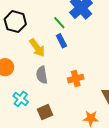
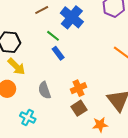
yellow arrow: (37, 48) -> (16, 66), moved
brown square: (45, 112) -> (79, 108), moved

